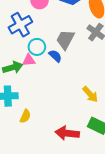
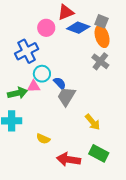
gray trapezoid: (65, 40) -> (66, 96), moved
yellow semicircle: (25, 116) -> (43, 139), moved, turned 88

